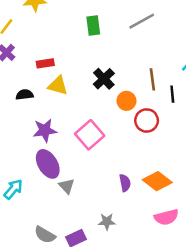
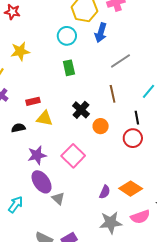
gray line: (142, 21) -> (120, 61), moved
brown line: (152, 79) -> (113, 94), moved
red circle: (147, 120) -> (133, 138), moved
purple semicircle: (125, 183) -> (105, 192), turned 40
gray star: (107, 222) -> (111, 223), moved, size x1.6

